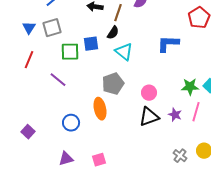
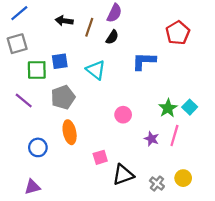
black semicircle: (113, 33) -> (112, 37), moved
gray pentagon: (113, 84) -> (63, 97), moved
green star: (190, 87) -> (168, 108), turned -30
black triangle: (149, 117) -> (123, 175), moved
pink square: (99, 160) -> (100, 157), moved

